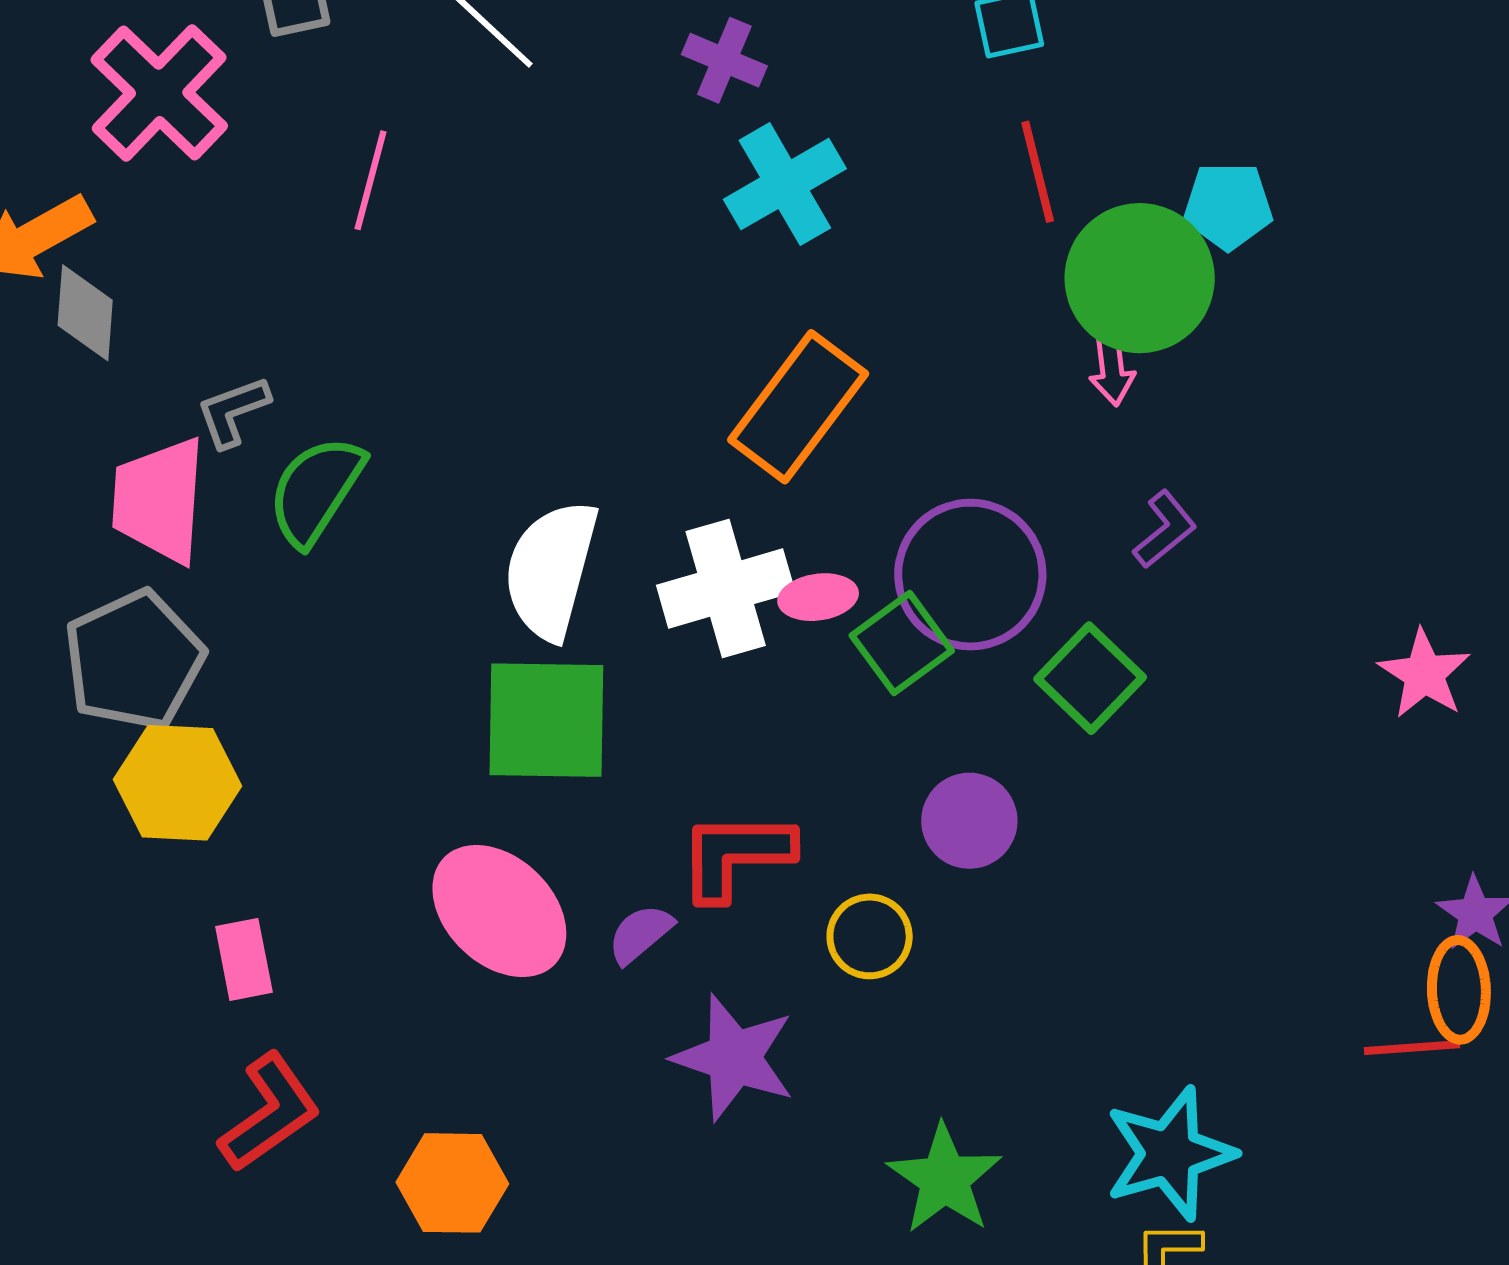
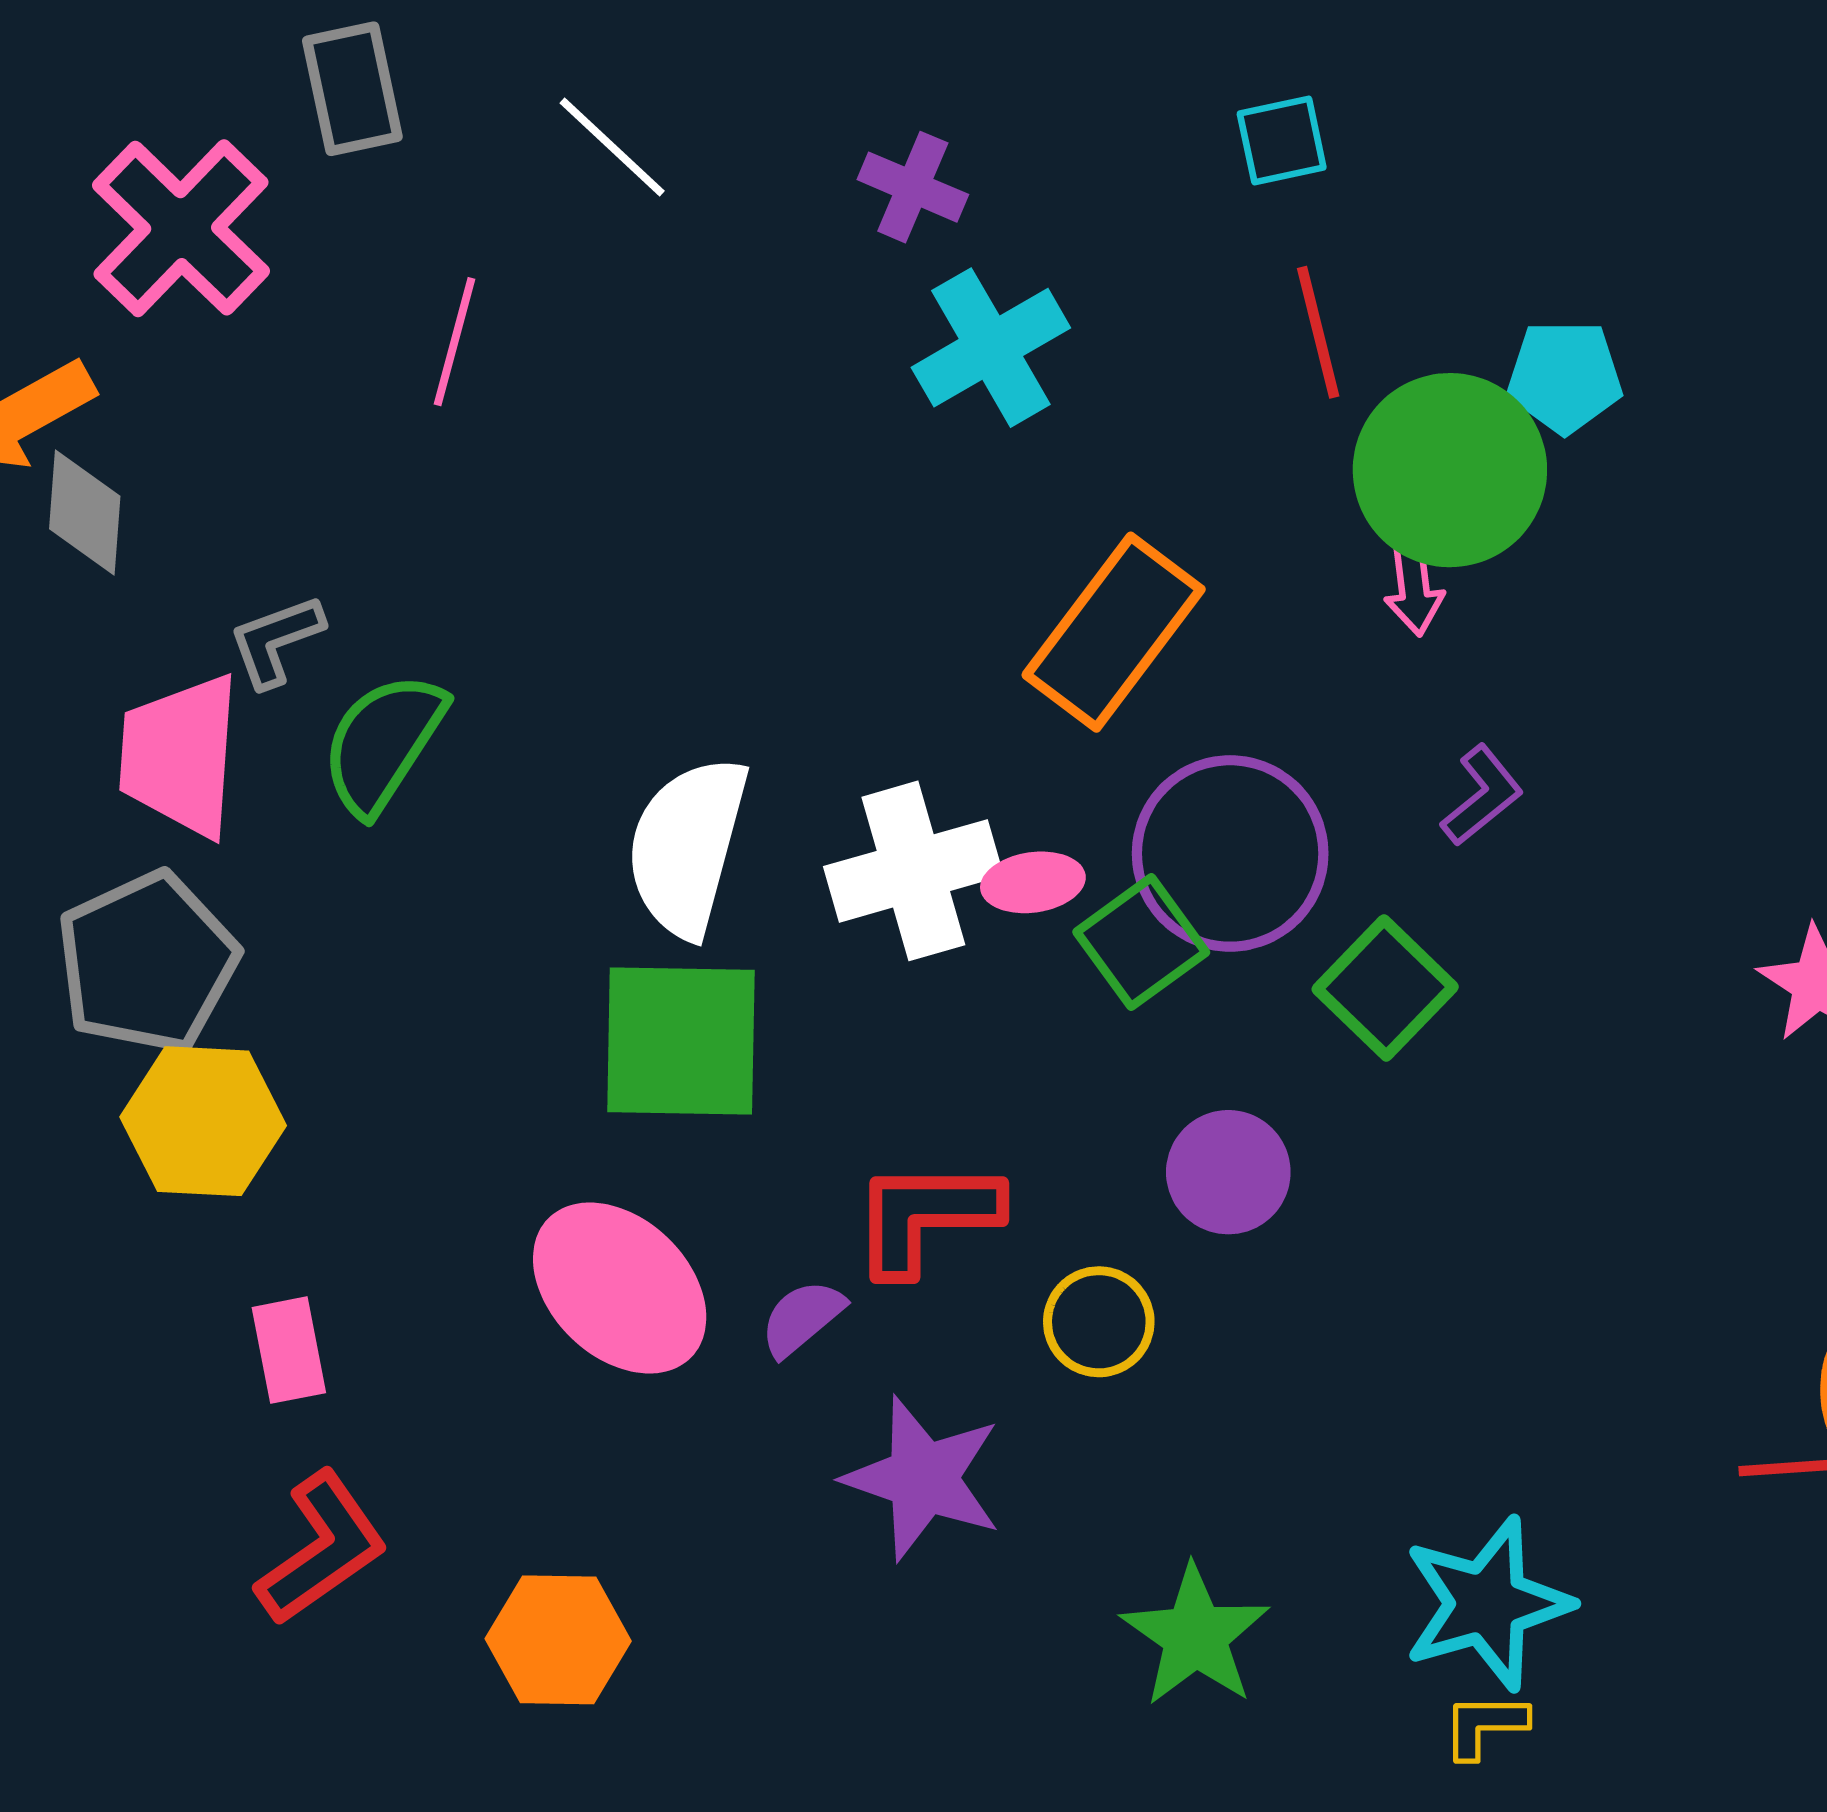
orange rectangle: (798, 407) -> (1114, 632), moved

